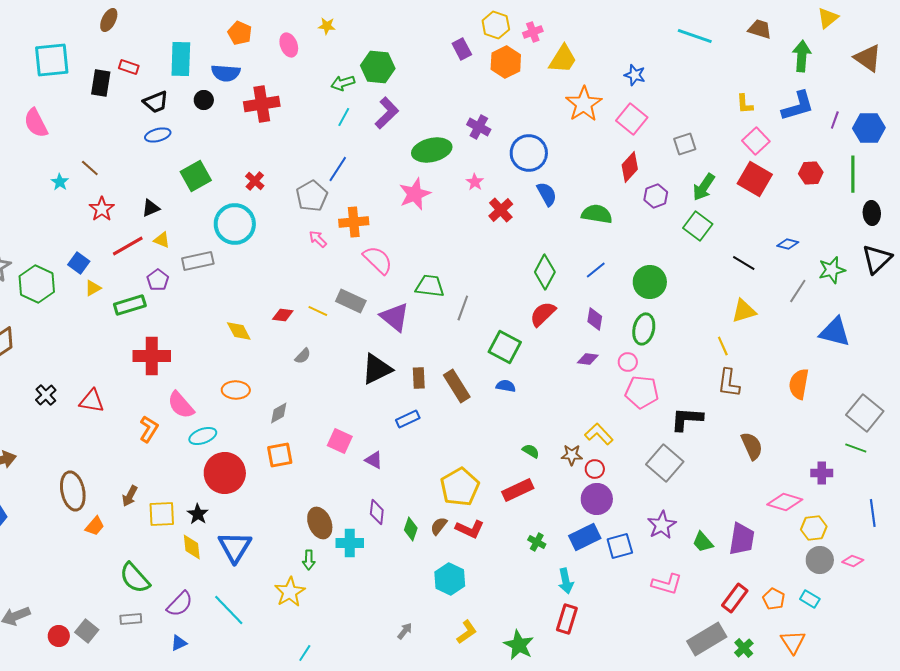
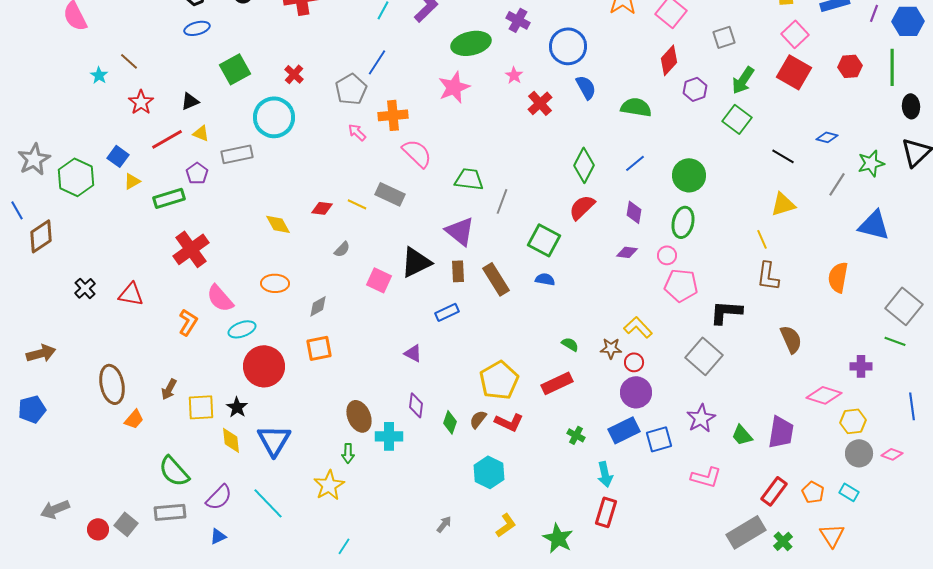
purple triangle: (395, 317) -> (460, 231), moved
red cross: (152, 356) -> (191, 249), turned -36
pink square: (340, 441) -> (379, 280), moved
gray rectangle: (131, 619) -> (170, 512), size x1.4

